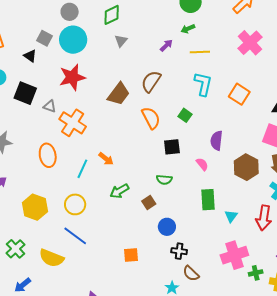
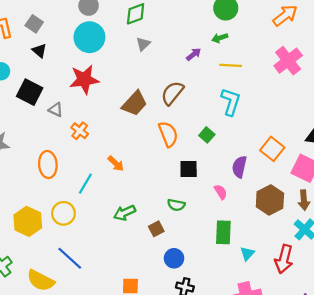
gray square: (45, 38) -> (34, 24), moved
orange square: (239, 94) -> (272, 149), moved
orange cross: (73, 123) -> (80, 131), size x0.6
orange arrow: (106, 159) -> (116, 164), moved
yellow circle: (75, 204) -> (63, 213), moved

